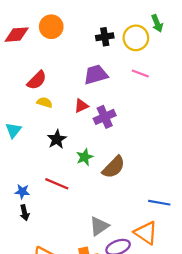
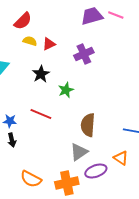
purple trapezoid: (96, 75) -> (92, 16), moved
red triangle: (81, 106) -> (49, 44), moved
brown semicircle: (114, 167) -> (88, 125), moved, turned 140
orange triangle: (146, 233) -> (121, 158), size x0.7

